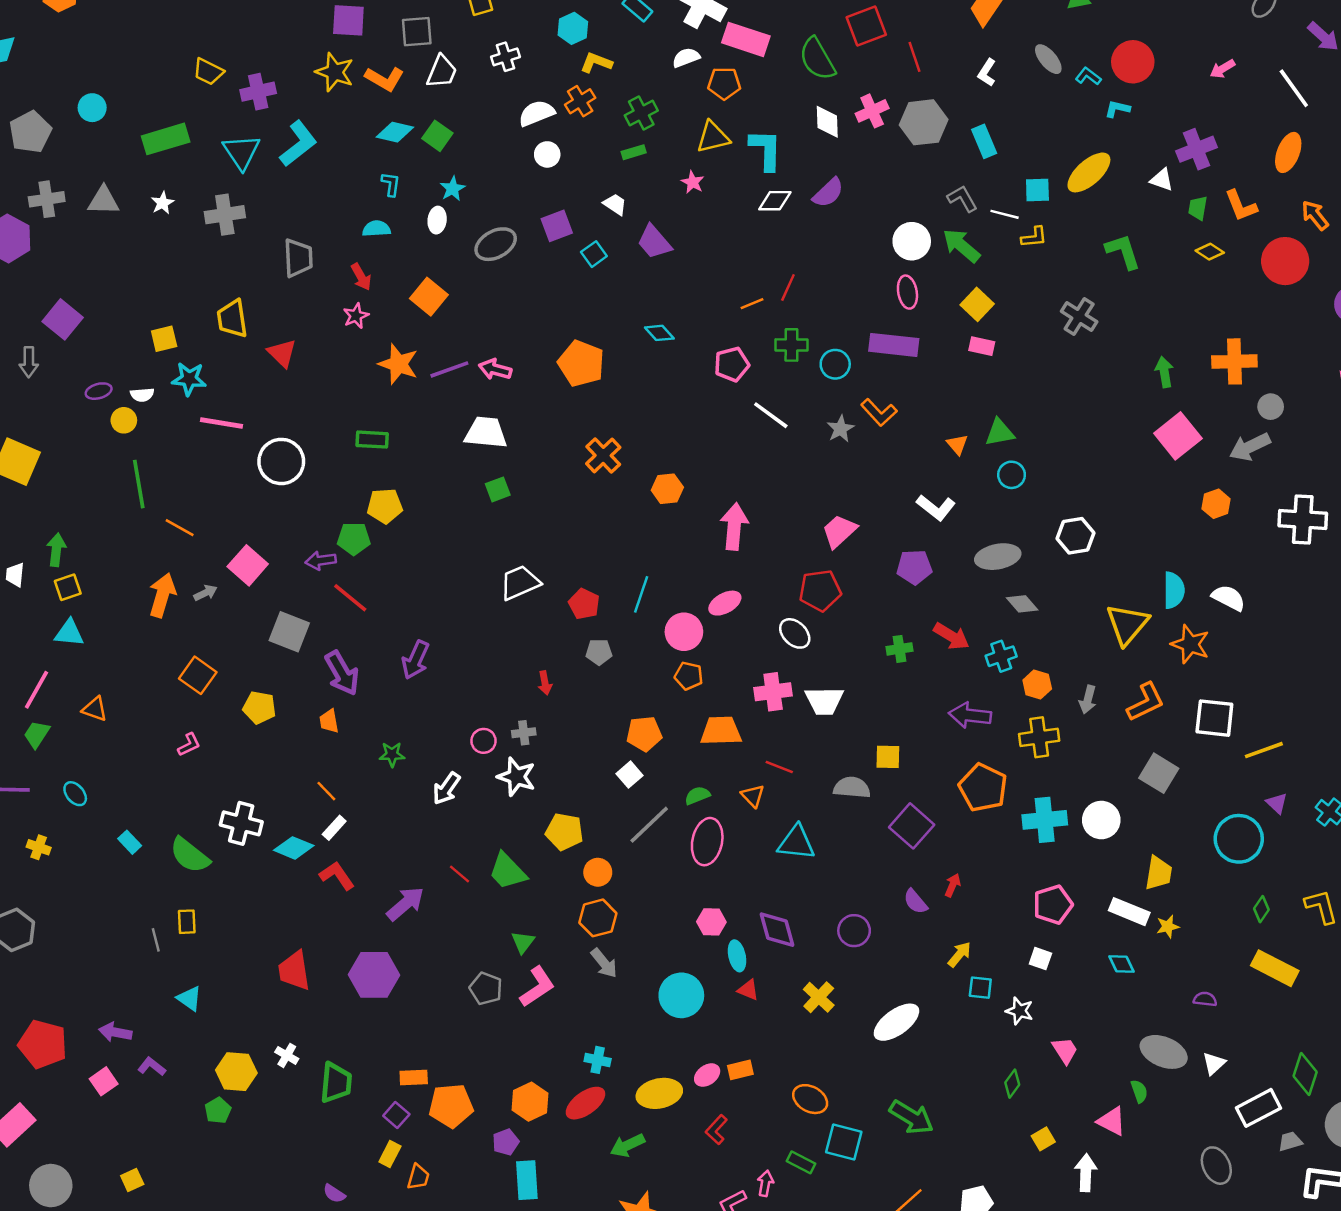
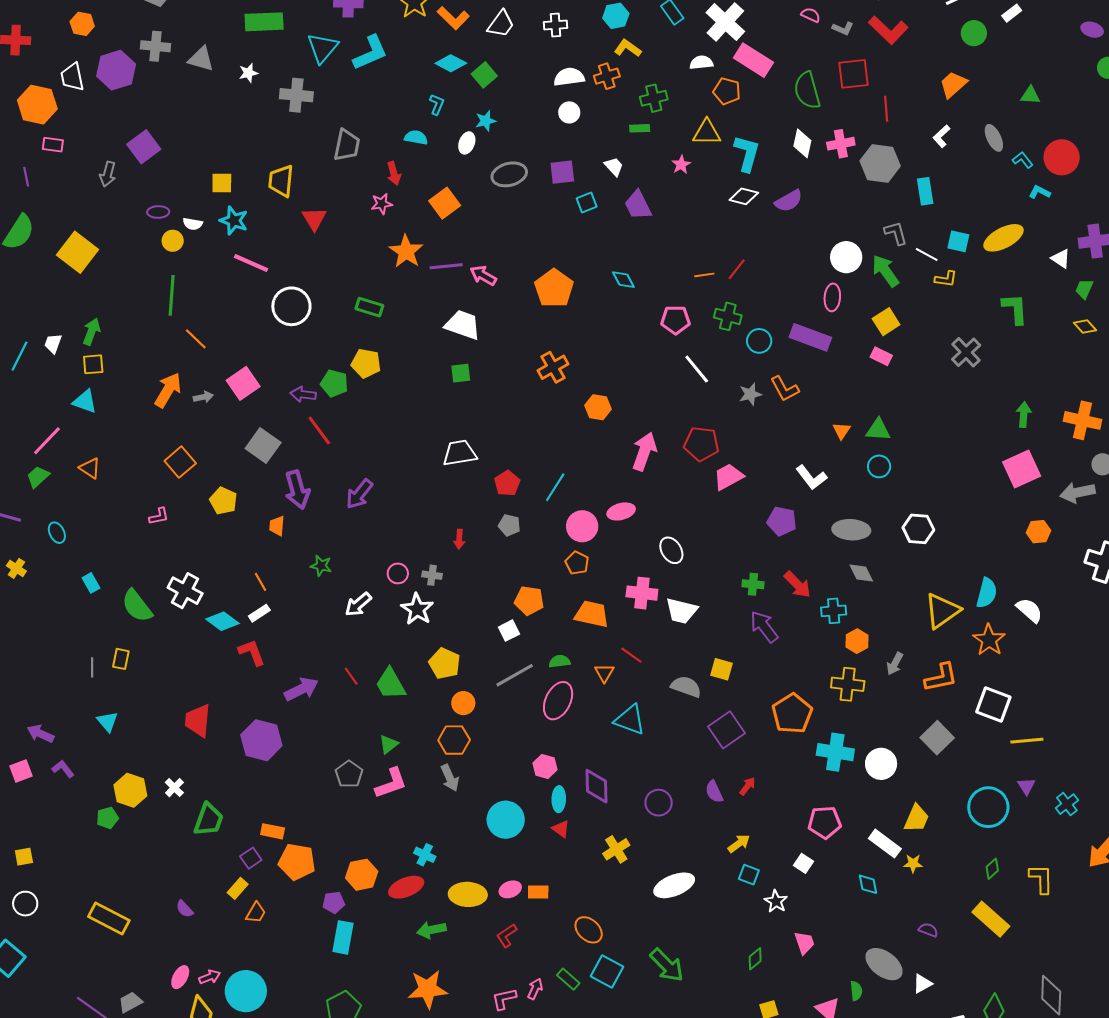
red pentagon: (820, 590) -> (701, 444), moved
purple arrow: (970, 715) -> (764, 627), moved, turned 32

